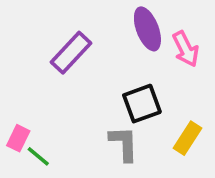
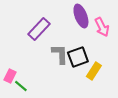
yellow rectangle: (187, 138) -> (94, 71), moved
gray L-shape: (124, 144) -> (60, 54), moved

